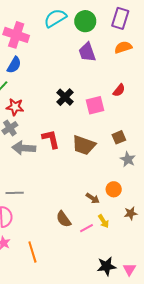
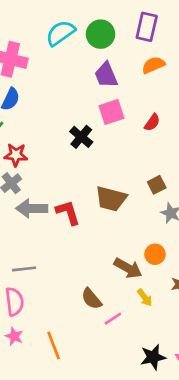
pink square: (95, 105) -> (111, 112), moved
red L-shape: (51, 139) -> (68, 212), moved
brown arrow: (93, 198) -> (128, 268), size x1.5
pink line: (87, 228) -> (113, 319), moved

